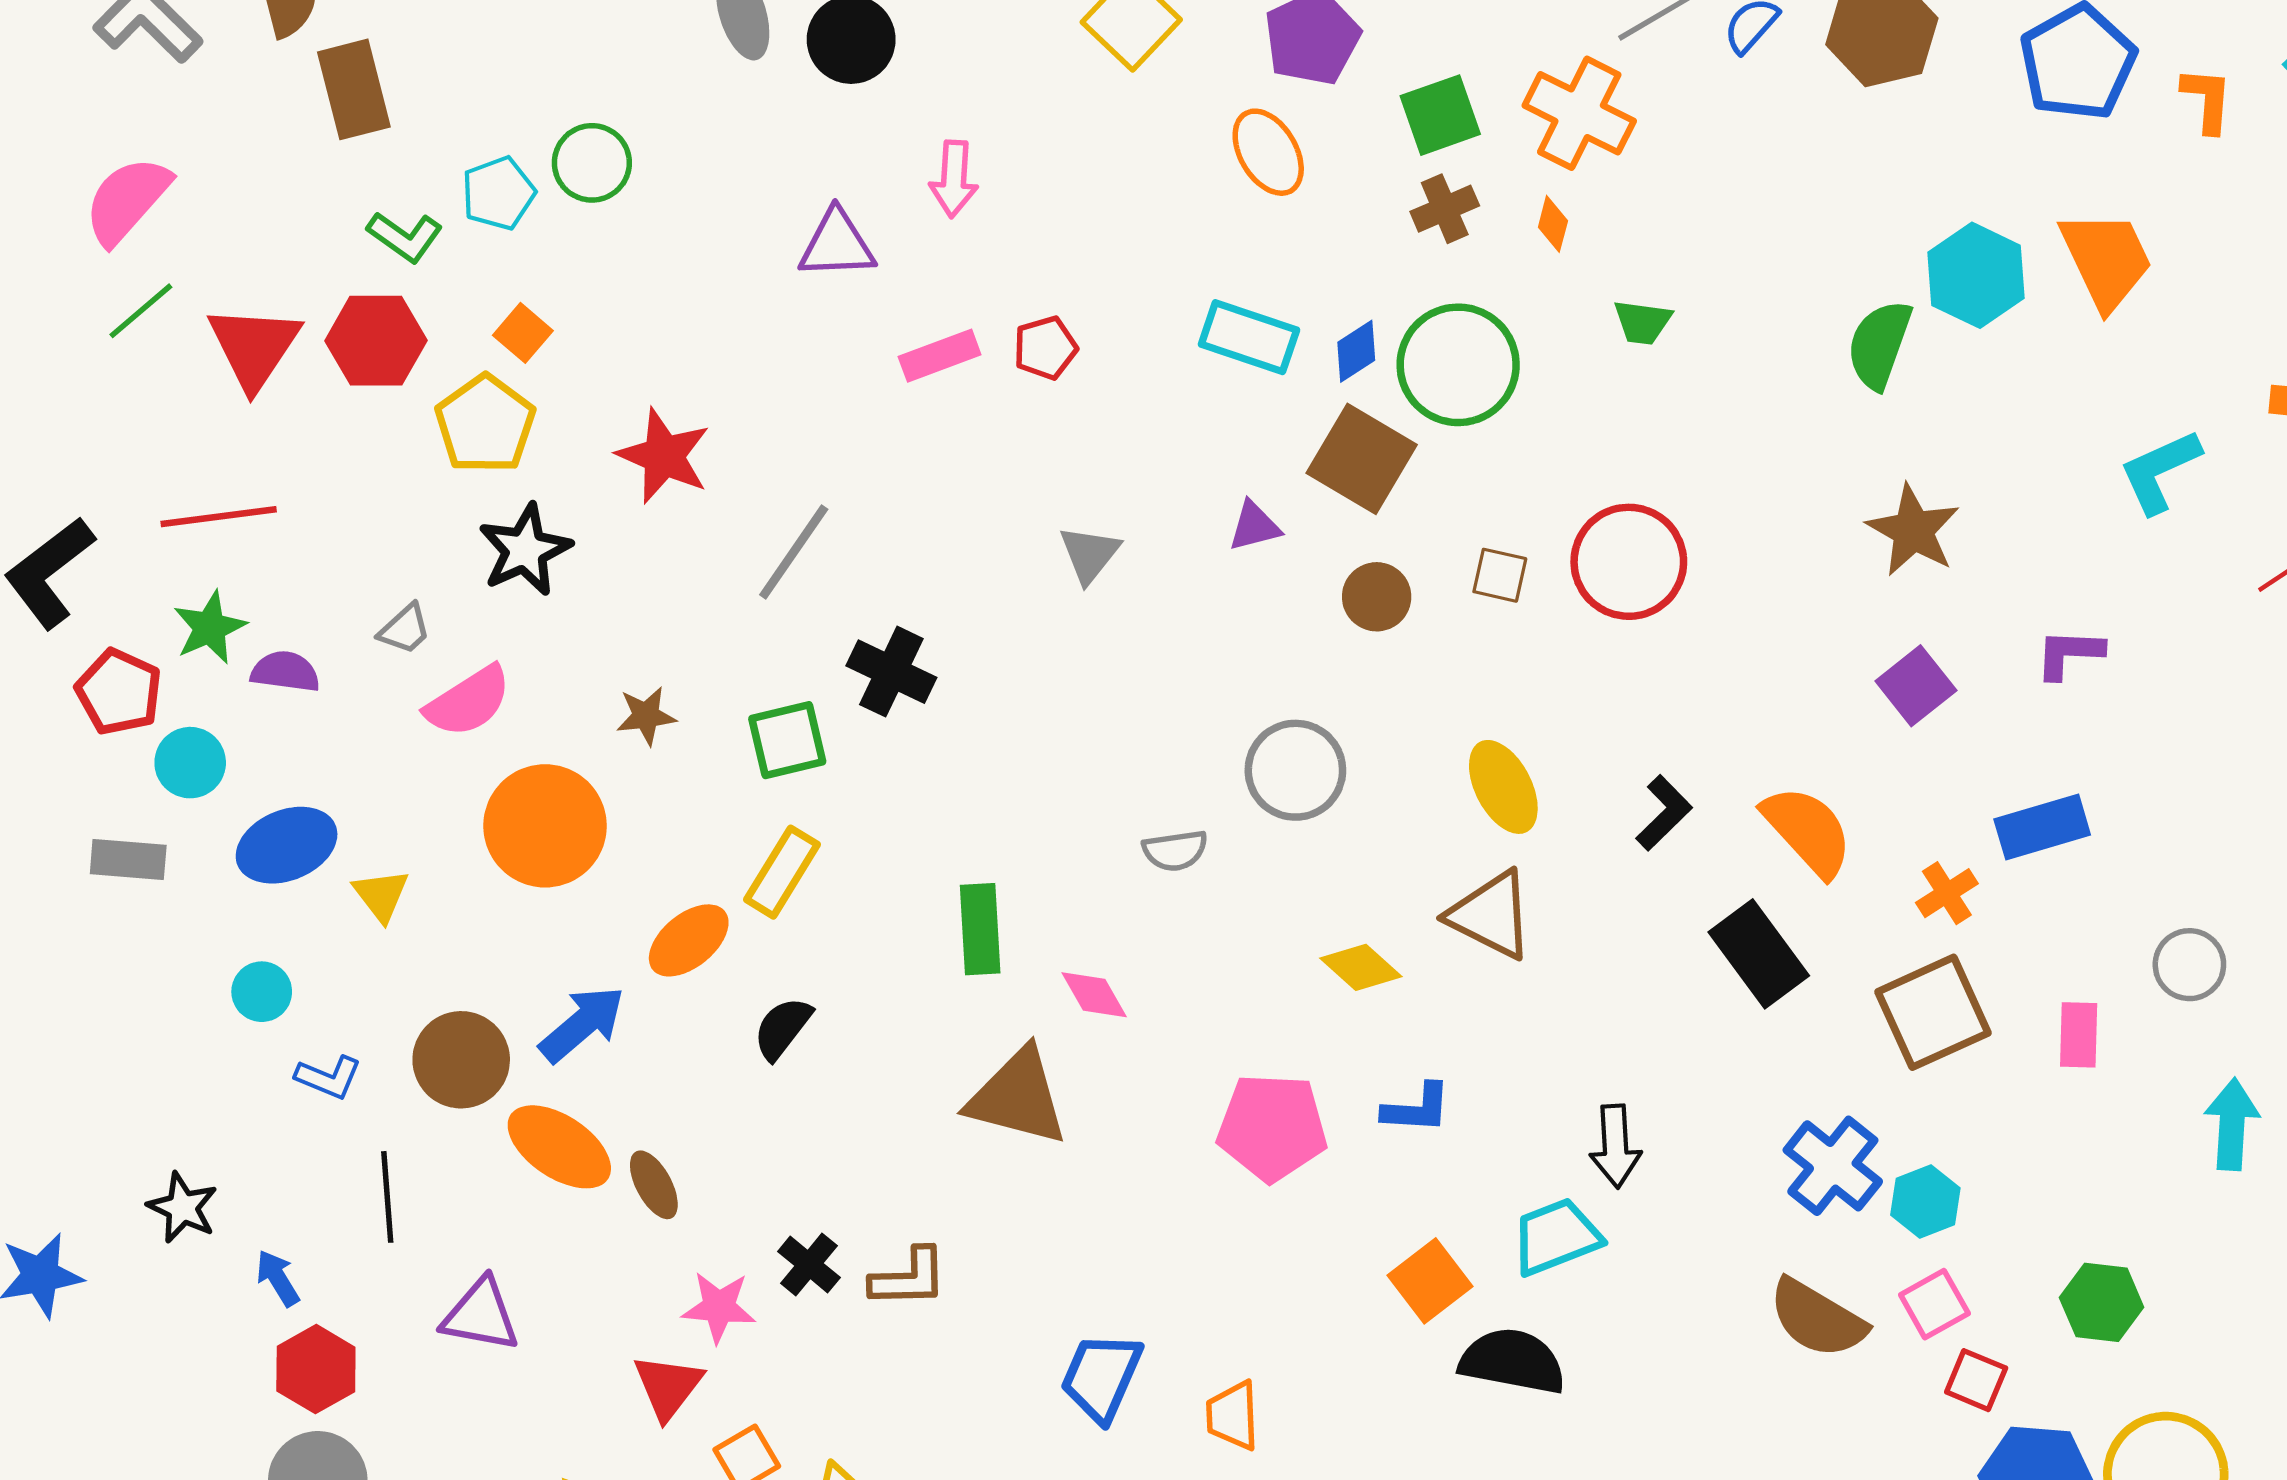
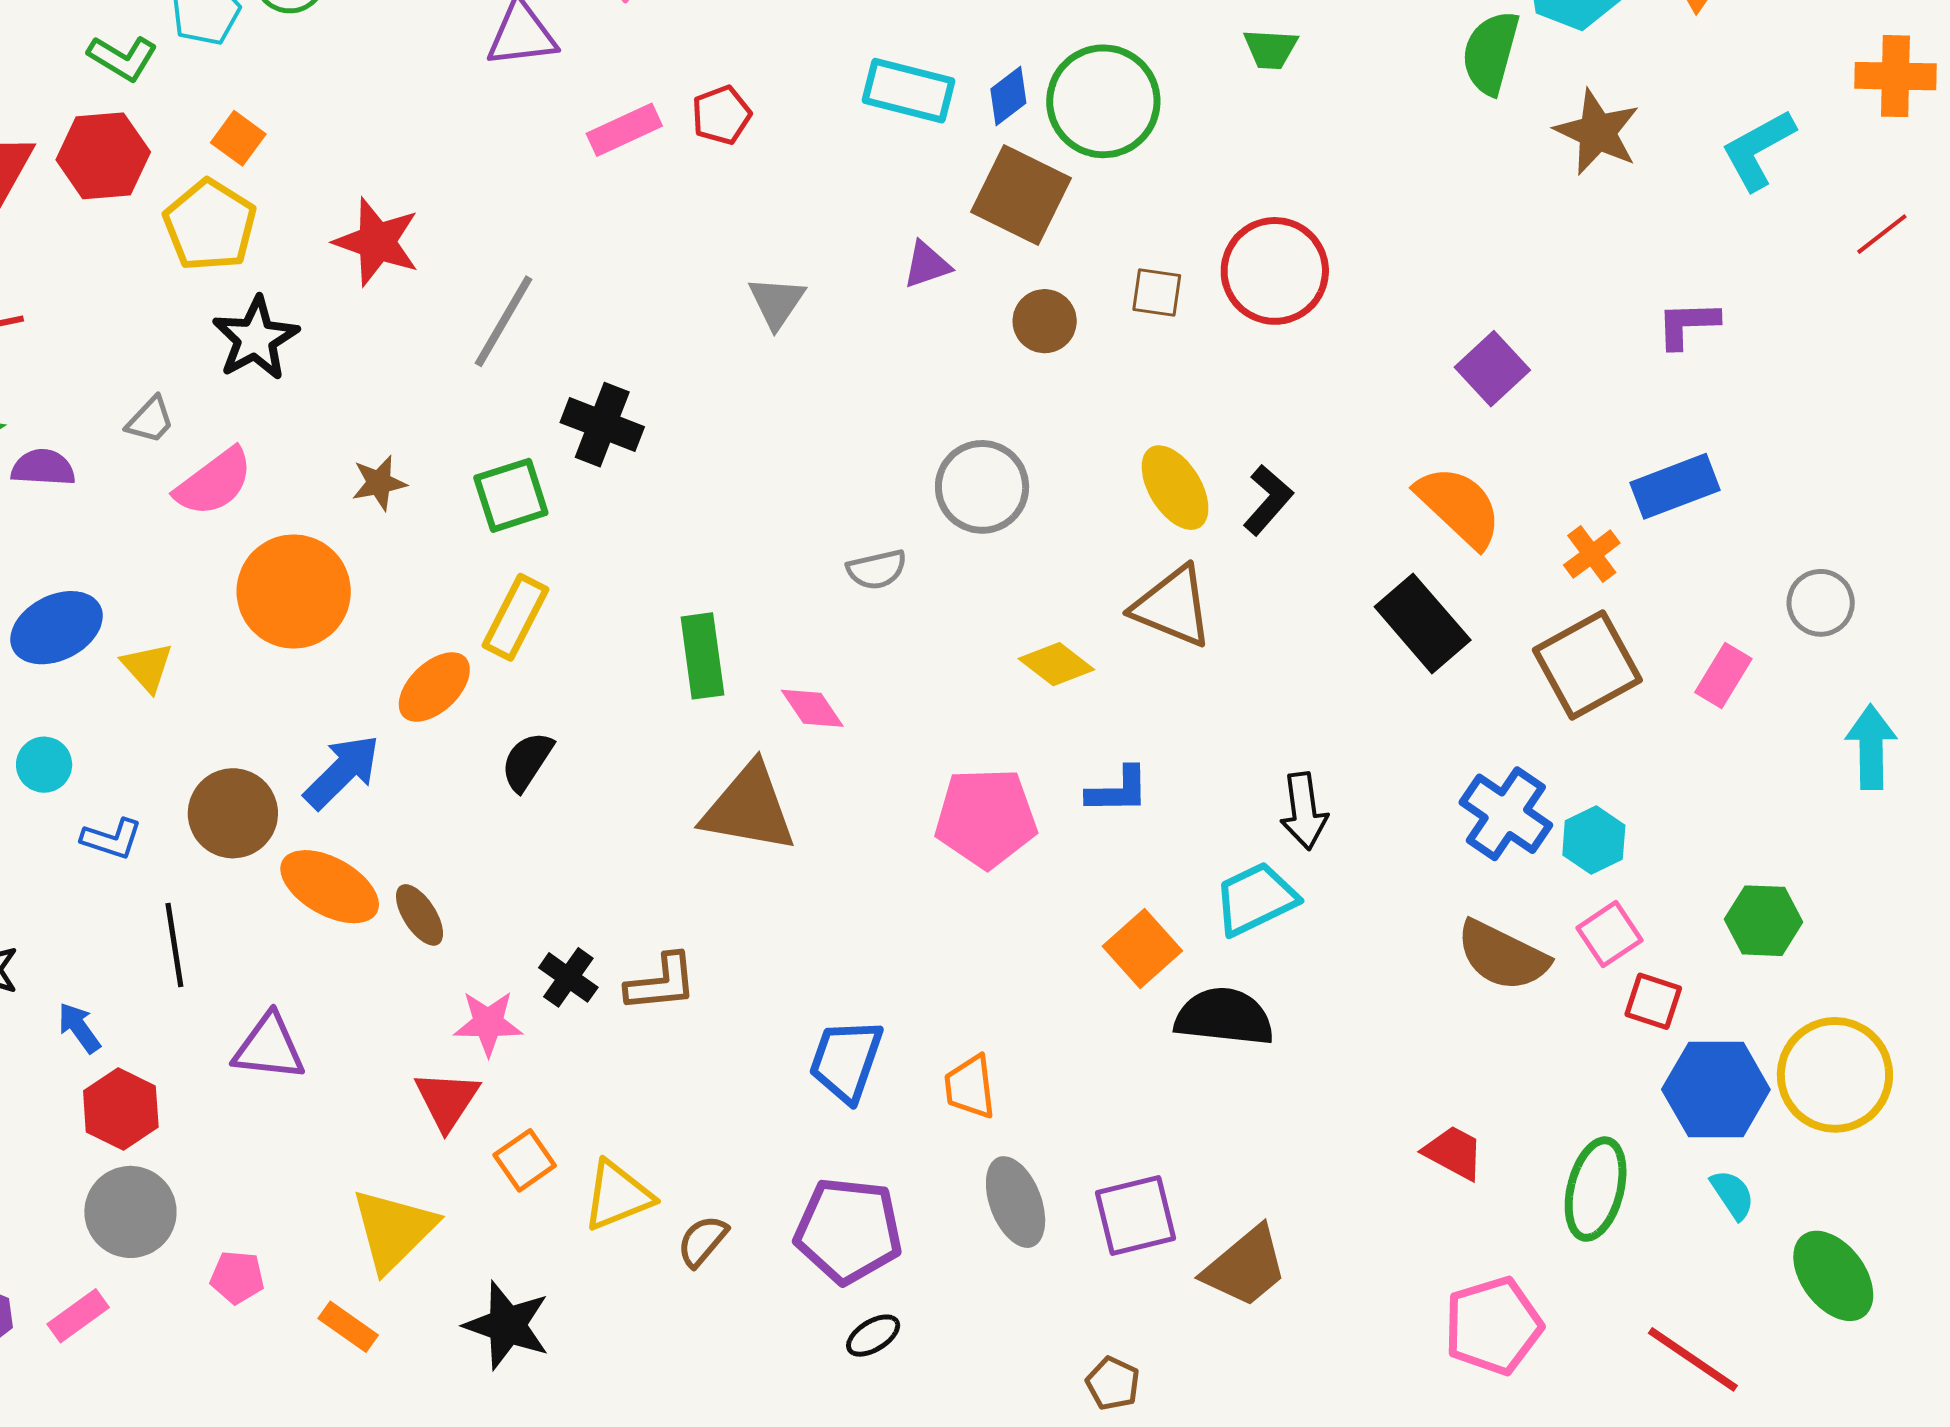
brown star: (1913, 530) -> (1597, 132), moved
purple square: (1916, 686) -> (1492, 369), moved
black L-shape: (1664, 813) -> (1268, 500), moved
pink rectangle: (2079, 1035) -> (1723, 676), turned 34

